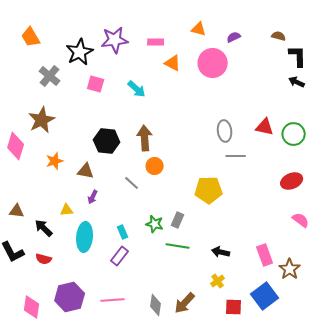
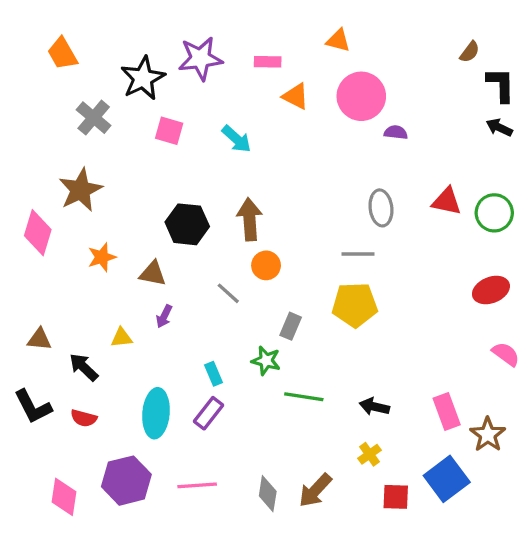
brown semicircle: (279, 36) -> (470, 52), turned 112
purple semicircle: (234, 37) -> (396, 132), moved, turned 32
gray line: (236, 156) -> (358, 254), moved
gray rectangle: (178, 220) -> (291, 326), moved
cyan ellipse: (85, 237) -> (156, 413), moved

